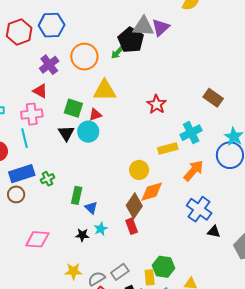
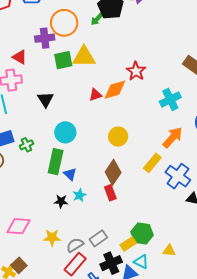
purple cross: (49, 65) -> (45, 38), moved, turned 30
green square: (73, 108) -> (63, 60), moved, turned -30
red triangle: (95, 115) -> (95, 95), moved
cyan circle: (88, 132) -> (65, 132), moved
yellow rectangle: (168, 148) -> (152, 163), moved, turned -36
orange diamond: (152, 192) -> (115, 90), moved
green rectangle: (77, 195) -> (56, 162), size x1.4
pink diamond: (37, 239) -> (19, 226), moved
yellow rectangle: (150, 277) -> (128, 244), turned 63

